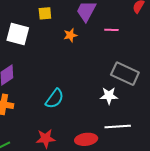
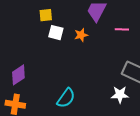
yellow square: (45, 13) -> (46, 15), moved
white square: (18, 34) -> (56, 33), moved, size x0.7

